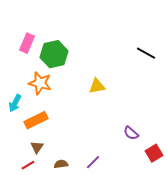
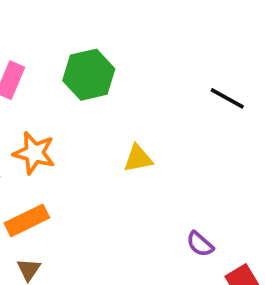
green hexagon: (54, 54) -> (89, 75), moved

